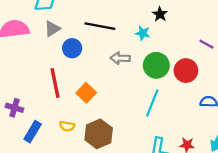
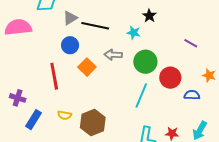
gray triangle: (52, 29) -> (70, 18), moved
red circle: (186, 71) -> (170, 78), moved
orange square: (86, 93) -> (87, 67), moved

